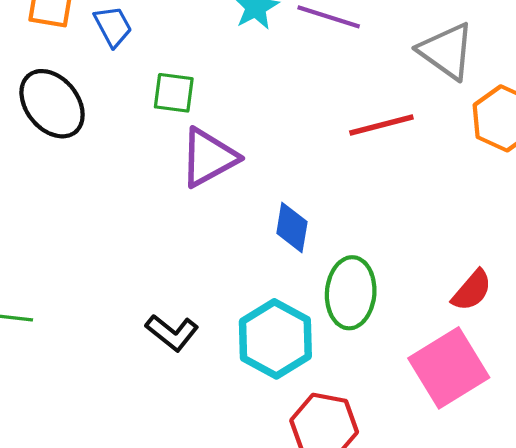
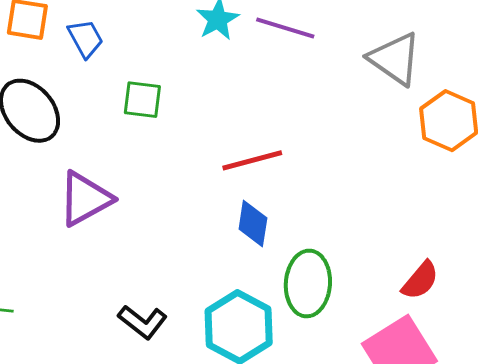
red line: (381, 125) -> (252, 160), moved
purple triangle: (209, 158) -> (85, 199), moved

